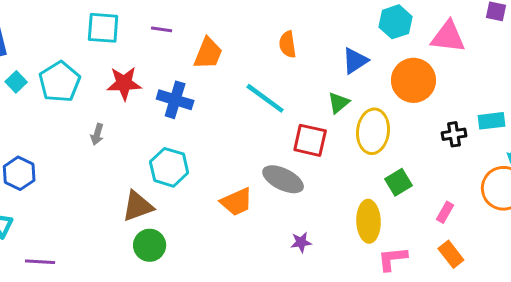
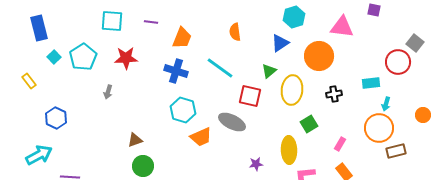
cyan hexagon: (396, 22) -> (294, 17), moved
blue cross: (175, 100) -> (176, 71), moved
black cross: (454, 134) -> (334, 94), moved
cyan hexagon: (169, 167) -> (183, 110), moved
brown triangle: (138, 206) -> (135, 140), size x0.7
purple star: (301, 242) -> (256, 164), moved

